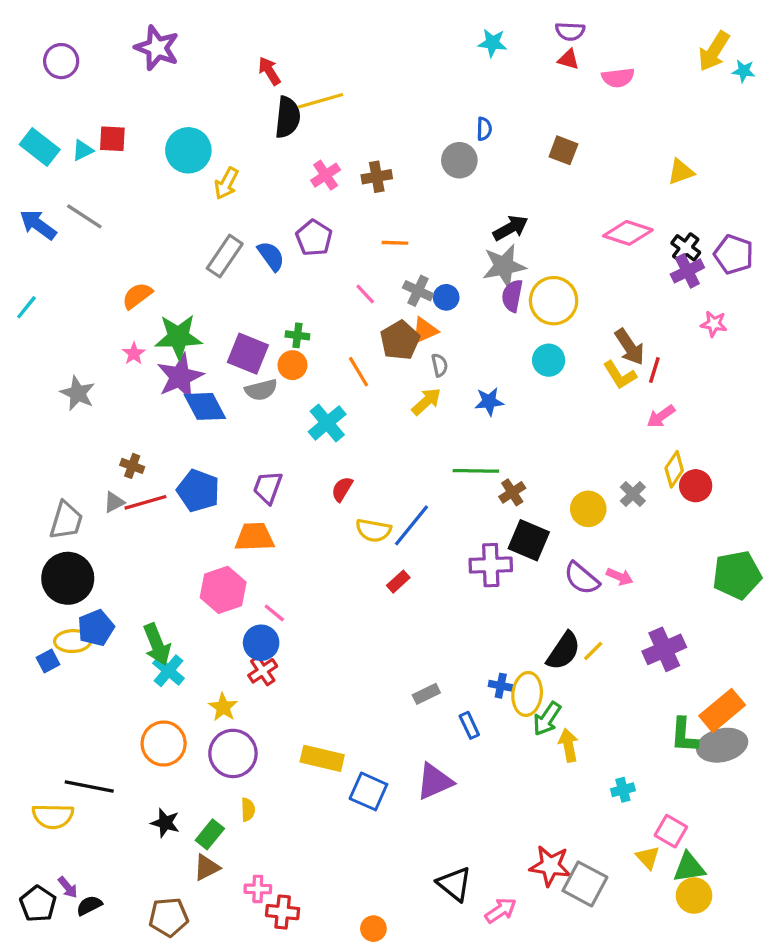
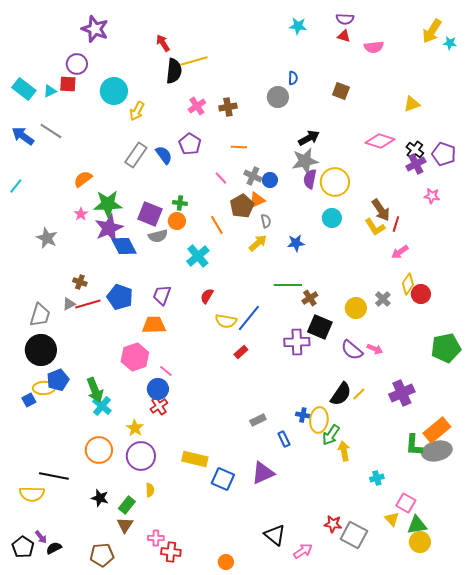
purple circle: (61, 61) -> (77, 64), moved
red star: (550, 866) -> (333, 524), size x0.7
brown triangle: (207, 867) -> (125, 525), turned -30

